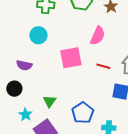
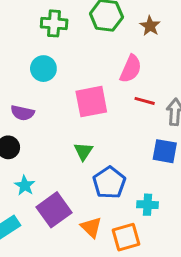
red line: (103, 66) -> (145, 101), moved
green triangle: (50, 101) -> (83, 151), moved

